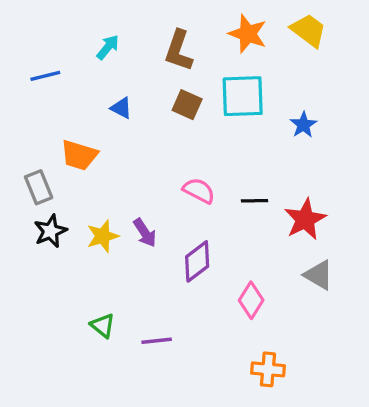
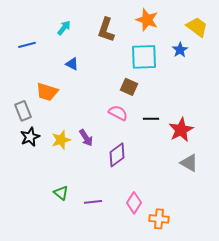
yellow trapezoid: (308, 30) -> (197, 27), moved
brown square: (187, 105) -> (129, 87), moved
blue star: (303, 125) -> (180, 50), moved
pink diamond: (251, 300) -> (134, 203), moved

